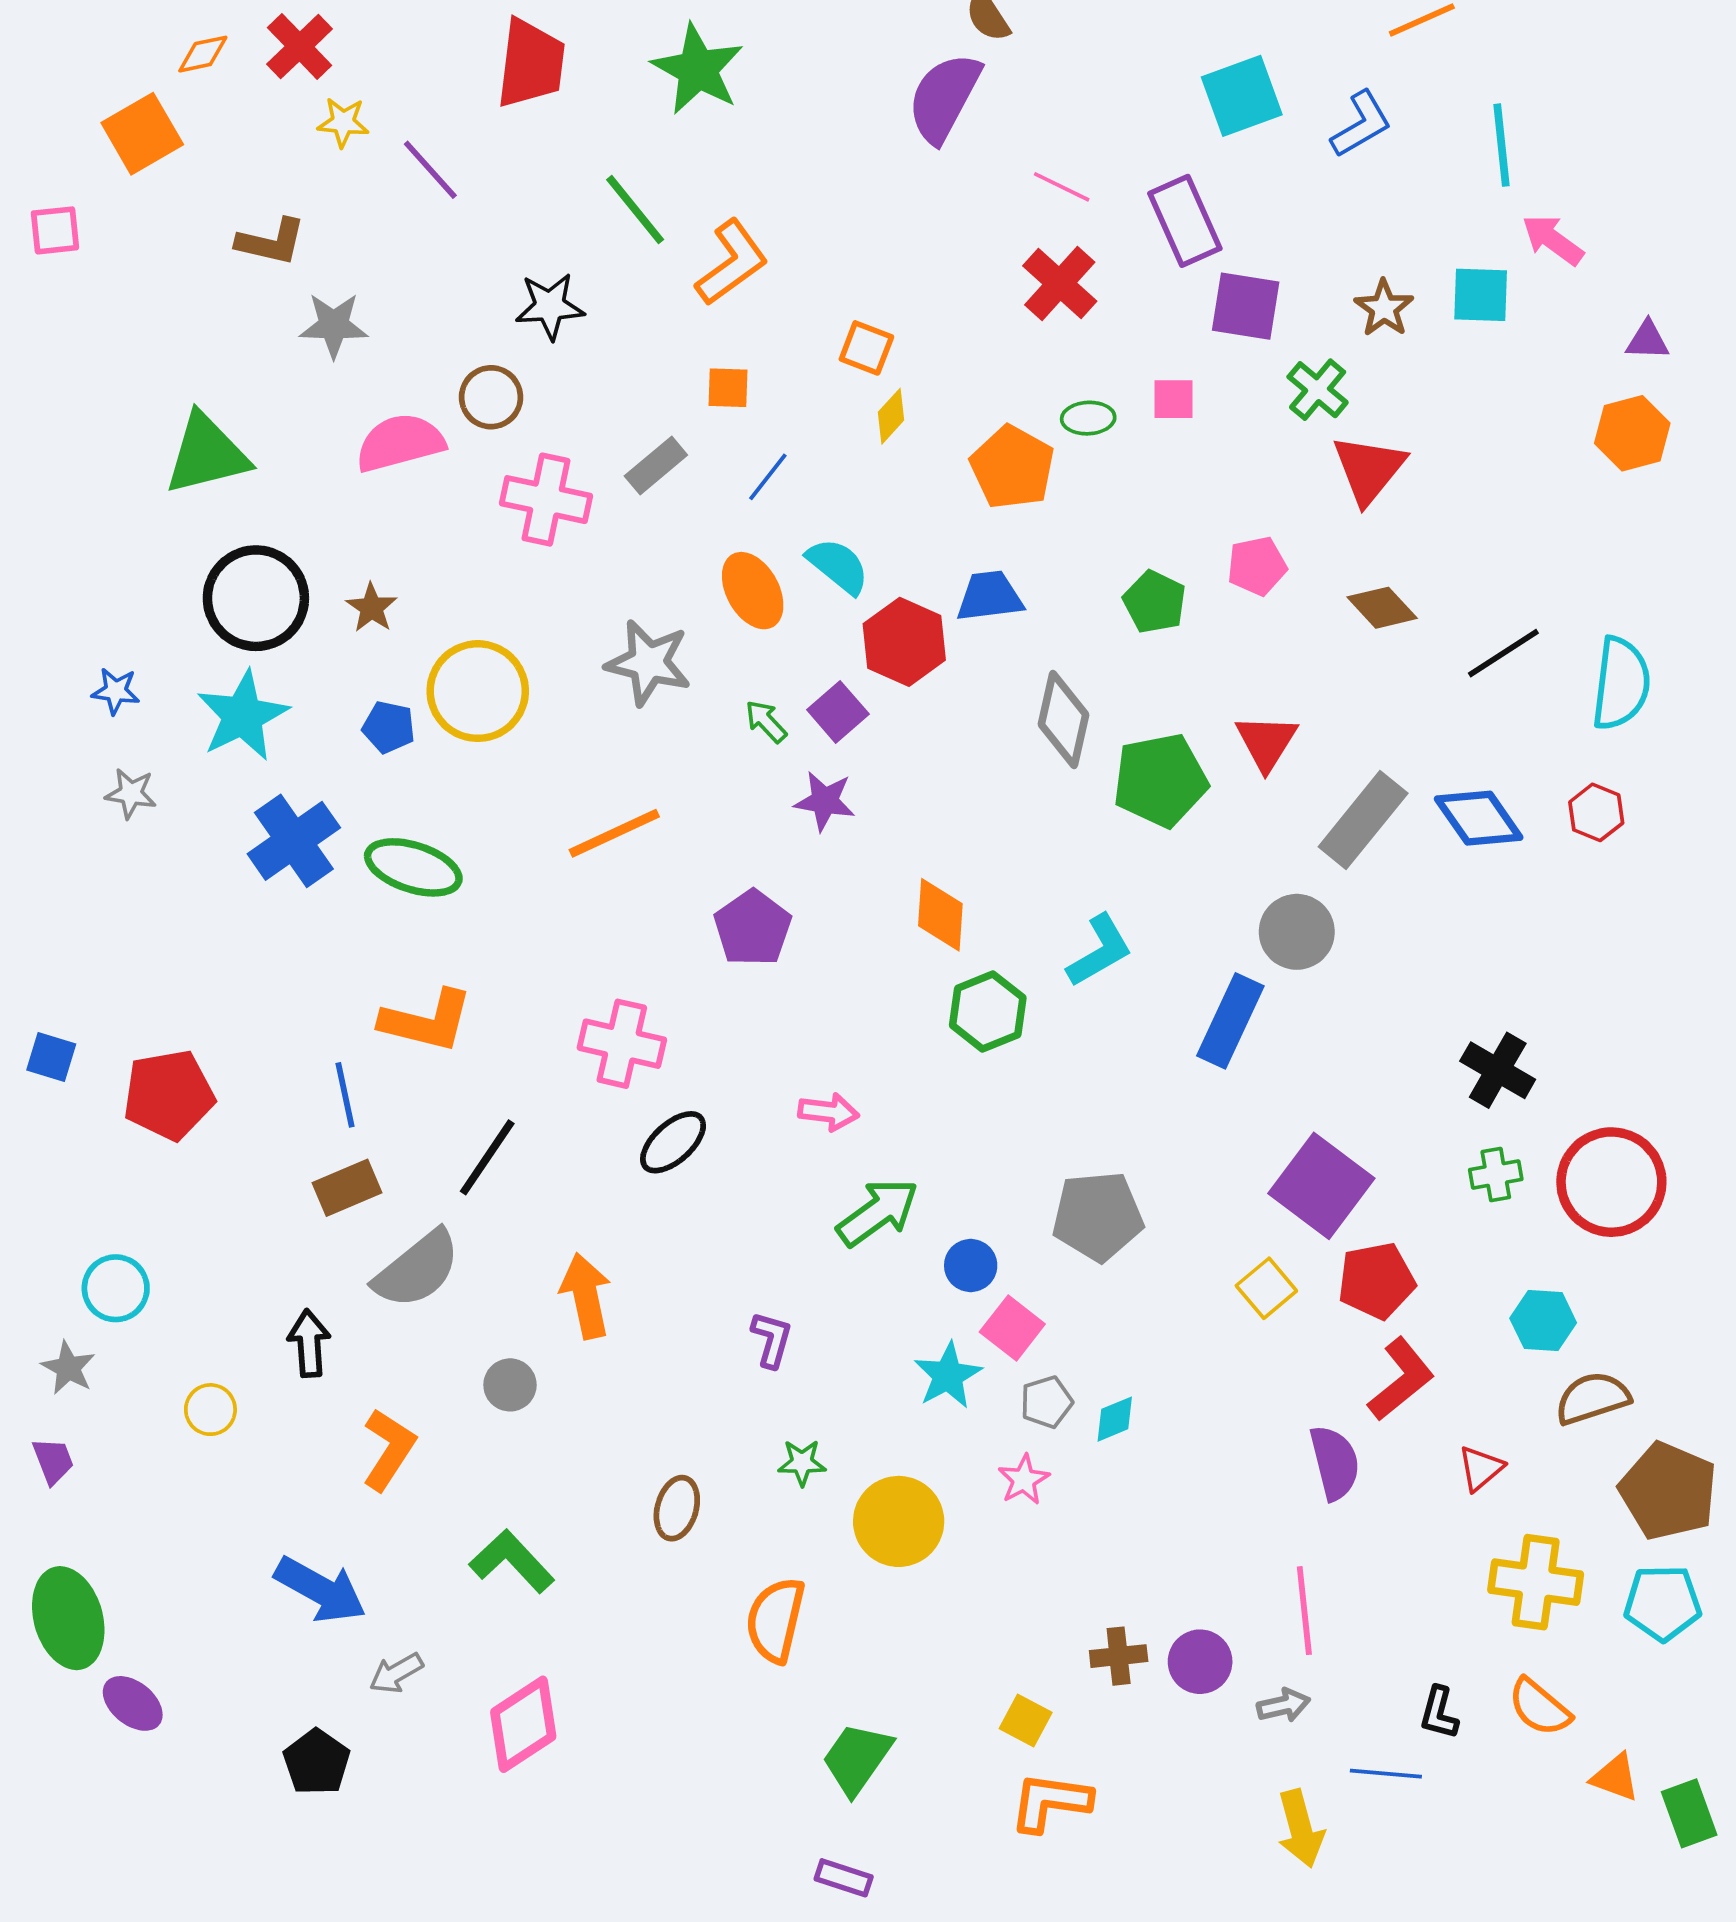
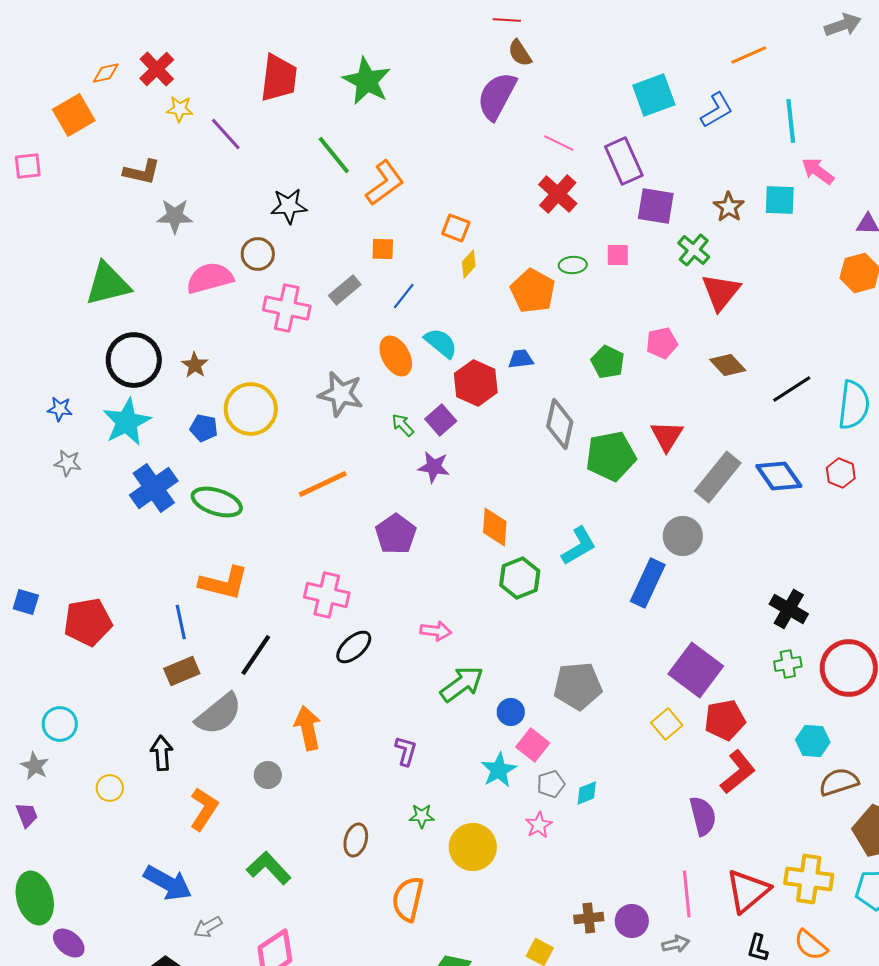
blue trapezoid: (990, 596) -> (521, 359), size x0.7
red triangle: (1481, 1468) -> (748, 891), moved, size x1.8

